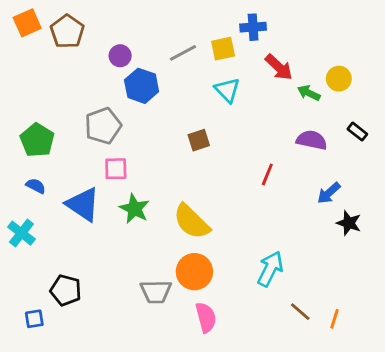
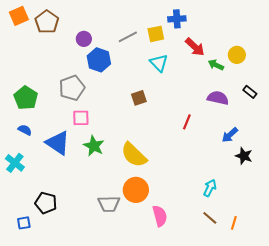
cyan arrow: (270, 269) -> (210, 188), moved, size x0.7
pink semicircle: (206, 317) -> (160, 216), moved

